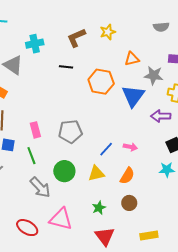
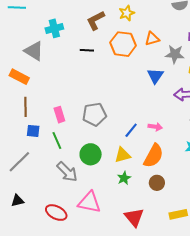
orange hexagon: (101, 82) -> (123, 44), moved
blue triangle: (133, 96) -> (155, 76), size x0.7
orange semicircle: (127, 176) -> (154, 156), size x1.4
green star: (99, 208) -> (124, 178), moved

